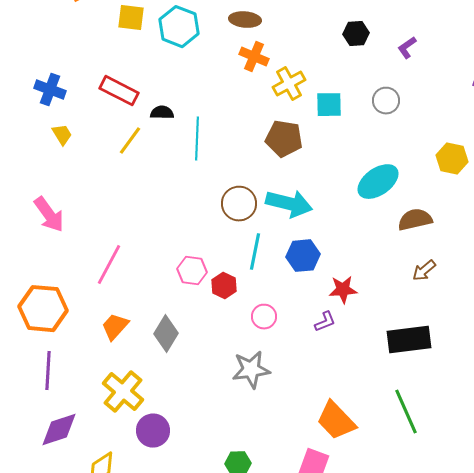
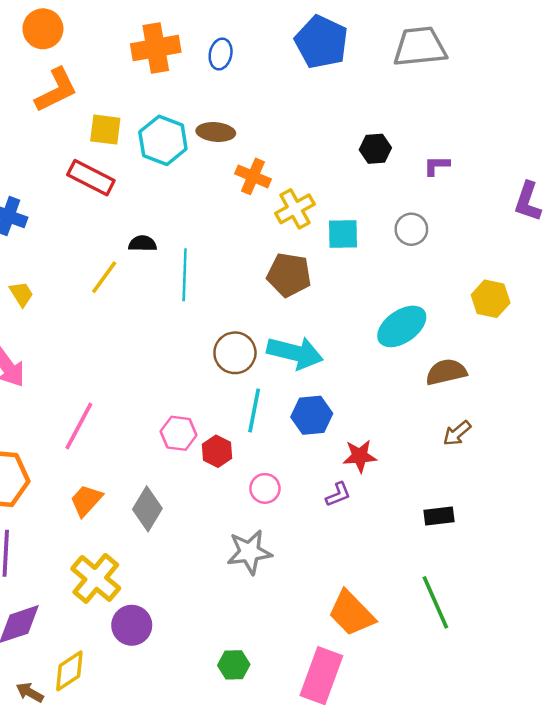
brown ellipse: (245, 20) -> (216, 132), moved
purple L-shape: (407, 48) -> (437, 166), turned 35
red rectangle: (119, 91) -> (91, 178), moved
yellow trapezoid: (62, 135) -> (21, 294), moved
black rectangle: (409, 340) -> (439, 516), size x0.6

